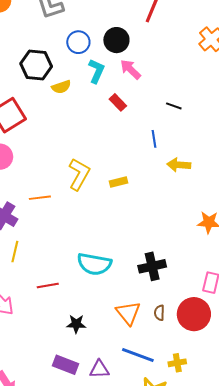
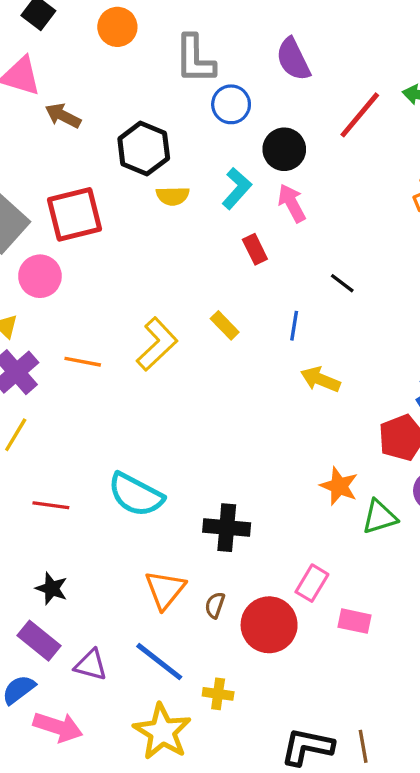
blue circle: (78, 42) -> (231, 104), moved
yellow rectangle: (119, 182) -> (225, 325), moved, turned 42
black star: (76, 324) -> (52, 589), moved

